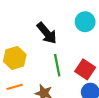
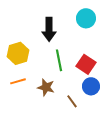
black arrow: (47, 33) -> (49, 29), turned 40

